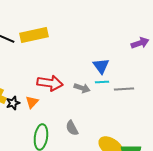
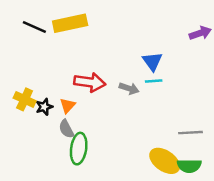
gray line: (124, 89) -> (190, 133), moved
gray semicircle: (72, 128) -> (66, 129), moved

